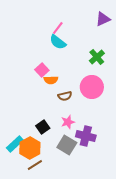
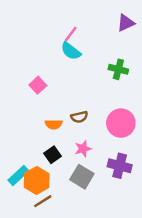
green cross: (97, 57) -> (118, 69), turned -35
pink square: (42, 70) -> (38, 85), moved
orange semicircle: (51, 80) -> (54, 124), moved
pink circle: (92, 87) -> (121, 123), moved
purple cross: (86, 136) -> (120, 166), moved

